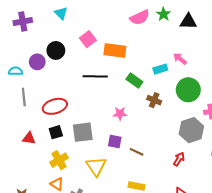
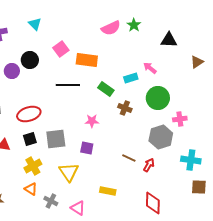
black triangle: (188, 22) -> (169, 40), moved
brown line: (137, 152) -> (129, 158), moved

